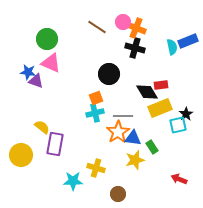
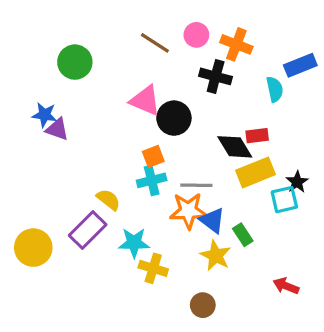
orange cross: (136, 28) -> (236, 44), moved
cyan semicircle: (172, 47) -> (275, 89), moved
pink triangle: (51, 63) -> (145, 100), moved
yellow semicircle: (42, 127) -> (108, 200), moved
orange star: (118, 132) -> (188, 211), turned 30
blue triangle: (133, 138) -> (212, 220), turned 30
purple rectangle: (55, 144) -> (88, 230), turned 35
yellow star: (135, 160) -> (216, 256), turned -30
cyan star: (73, 181) -> (134, 243), moved
brown circle: (118, 194) -> (203, 305), moved

